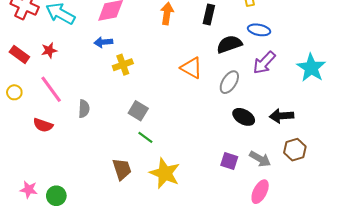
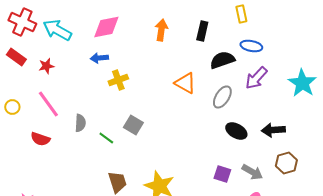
red rectangle: (19, 54) -> (16, 57), moved
green line: (145, 137) -> (106, 138), moved

